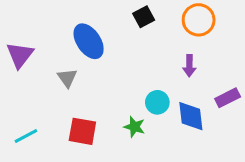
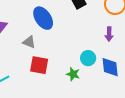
gray triangle: (67, 78) -> (29, 42), turned -32
red square: (82, 131) -> (39, 65), moved

